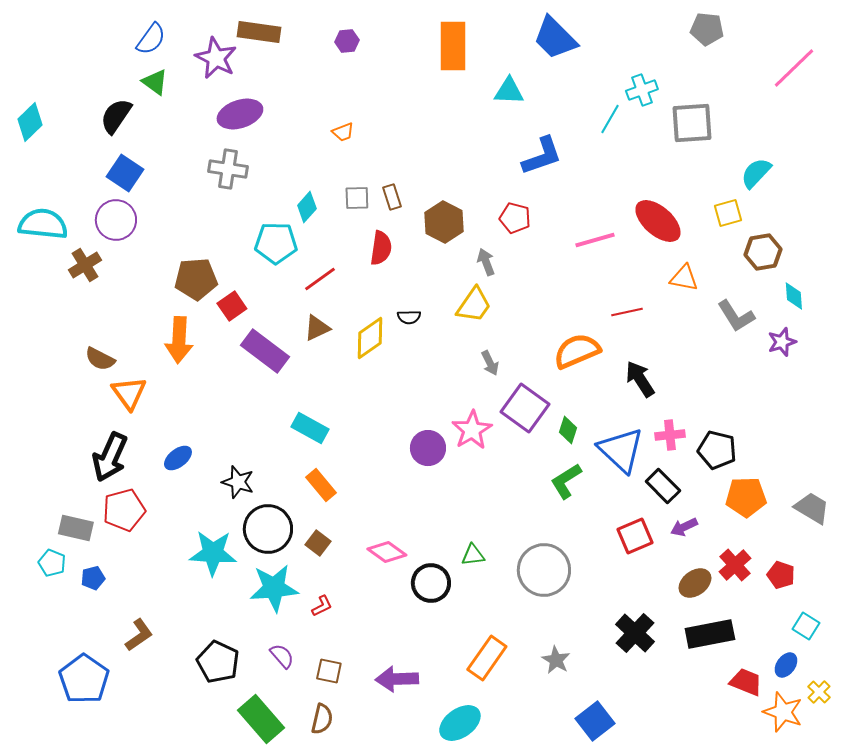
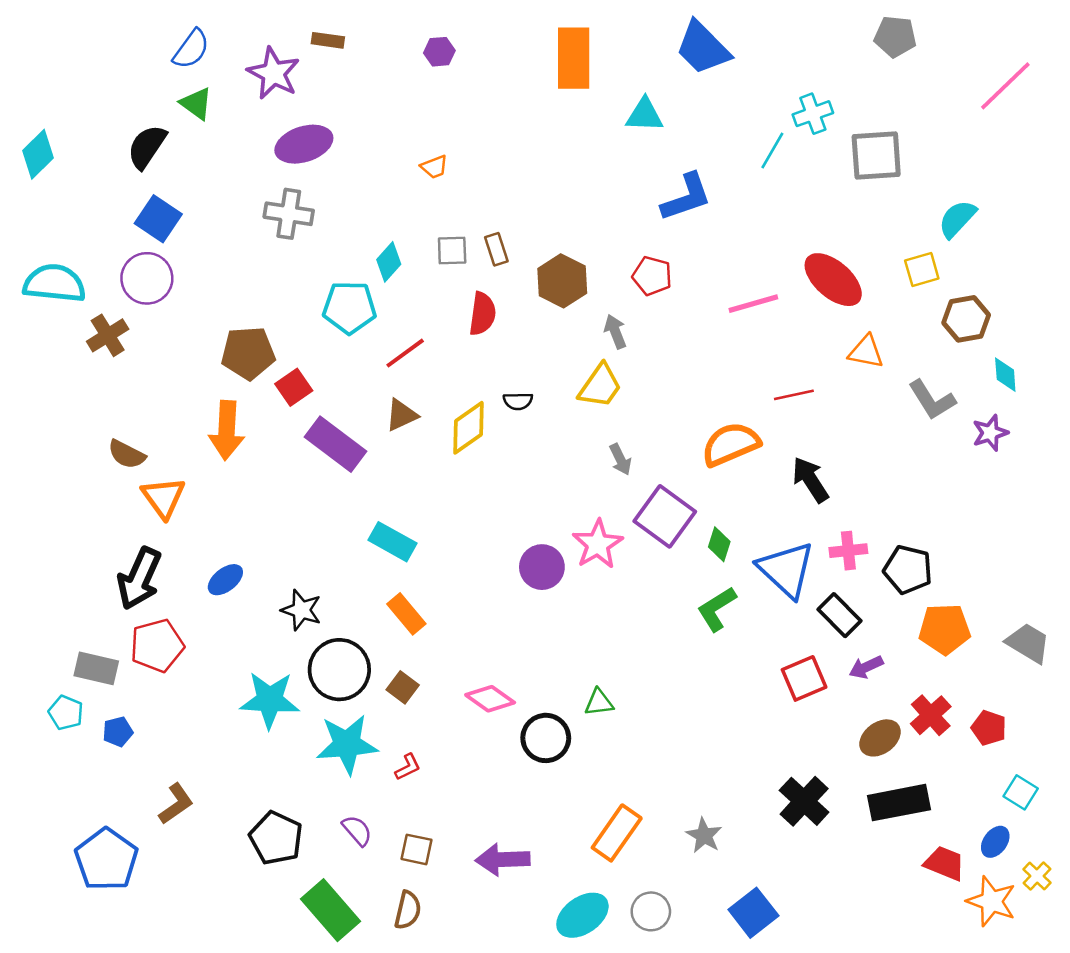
brown rectangle: (259, 32) -> (328, 40), size x0.6
gray circle: (544, 570) -> (651, 911), moved, size x0.6

